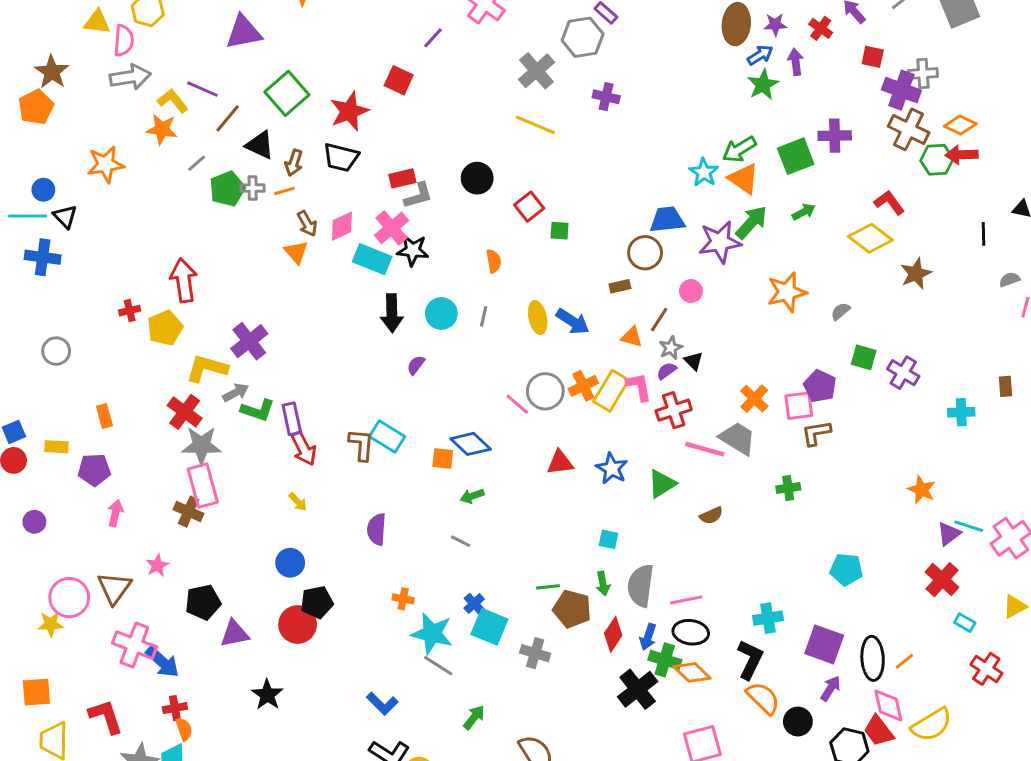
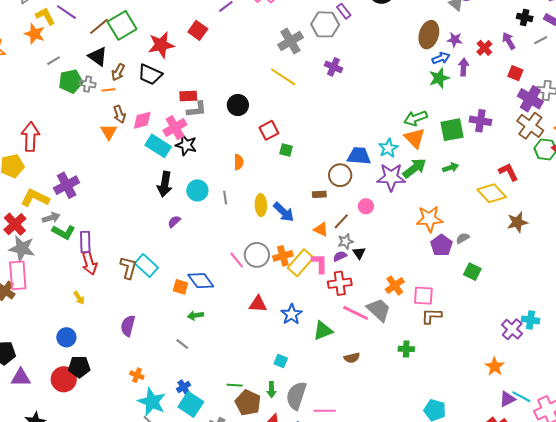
brown line: (228, 118) -> (99, 26), moved
cyan star: (704, 172) -> (388, 148), moved
gray line: (484, 316) -> (225, 198), turned -32
purple cross: (903, 373) -> (512, 329), moved
purple pentagon: (820, 386) -> (441, 245), moved

